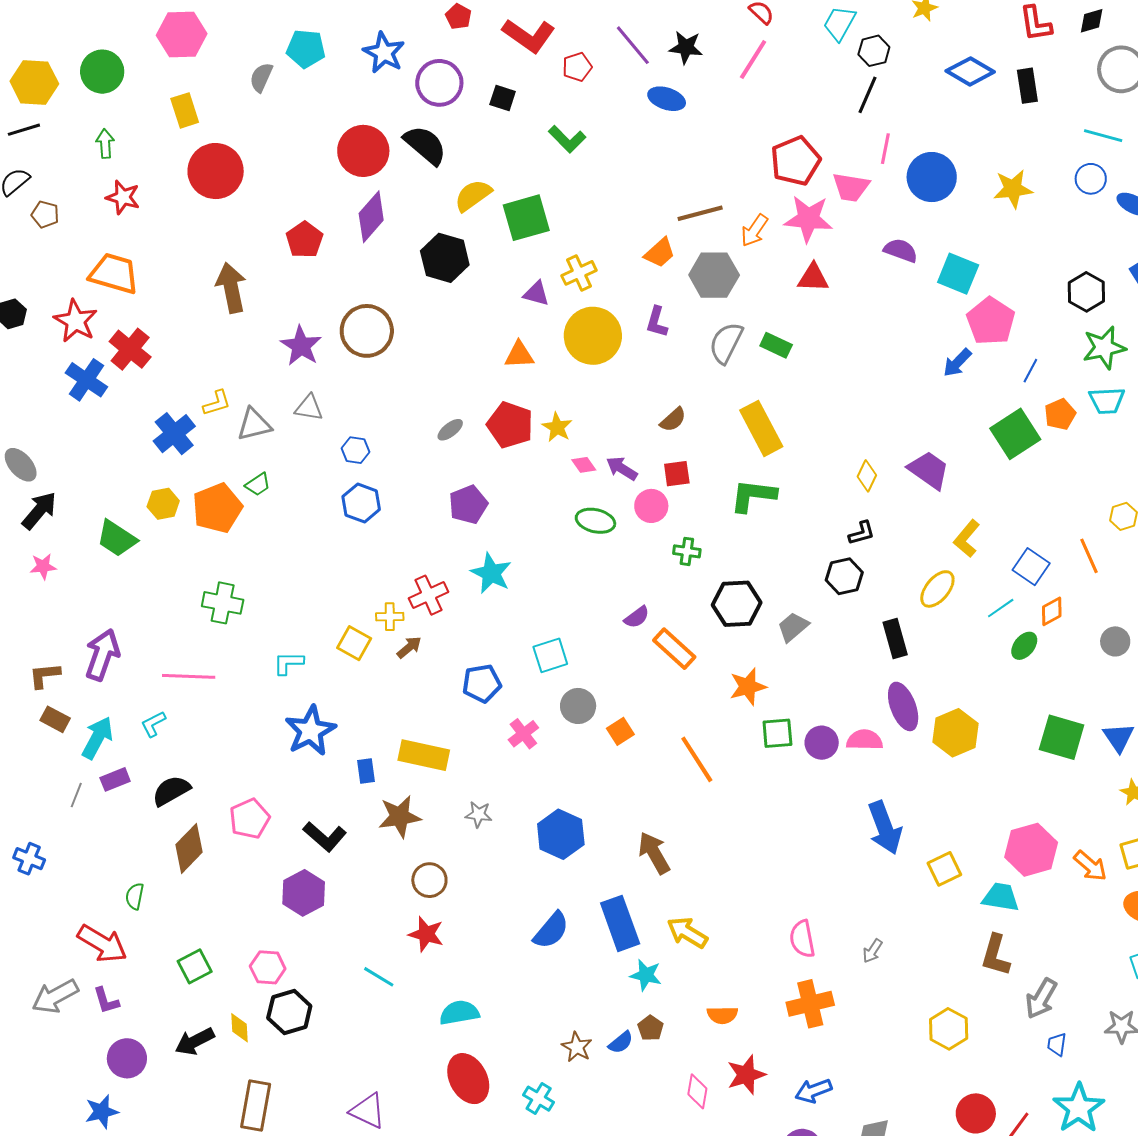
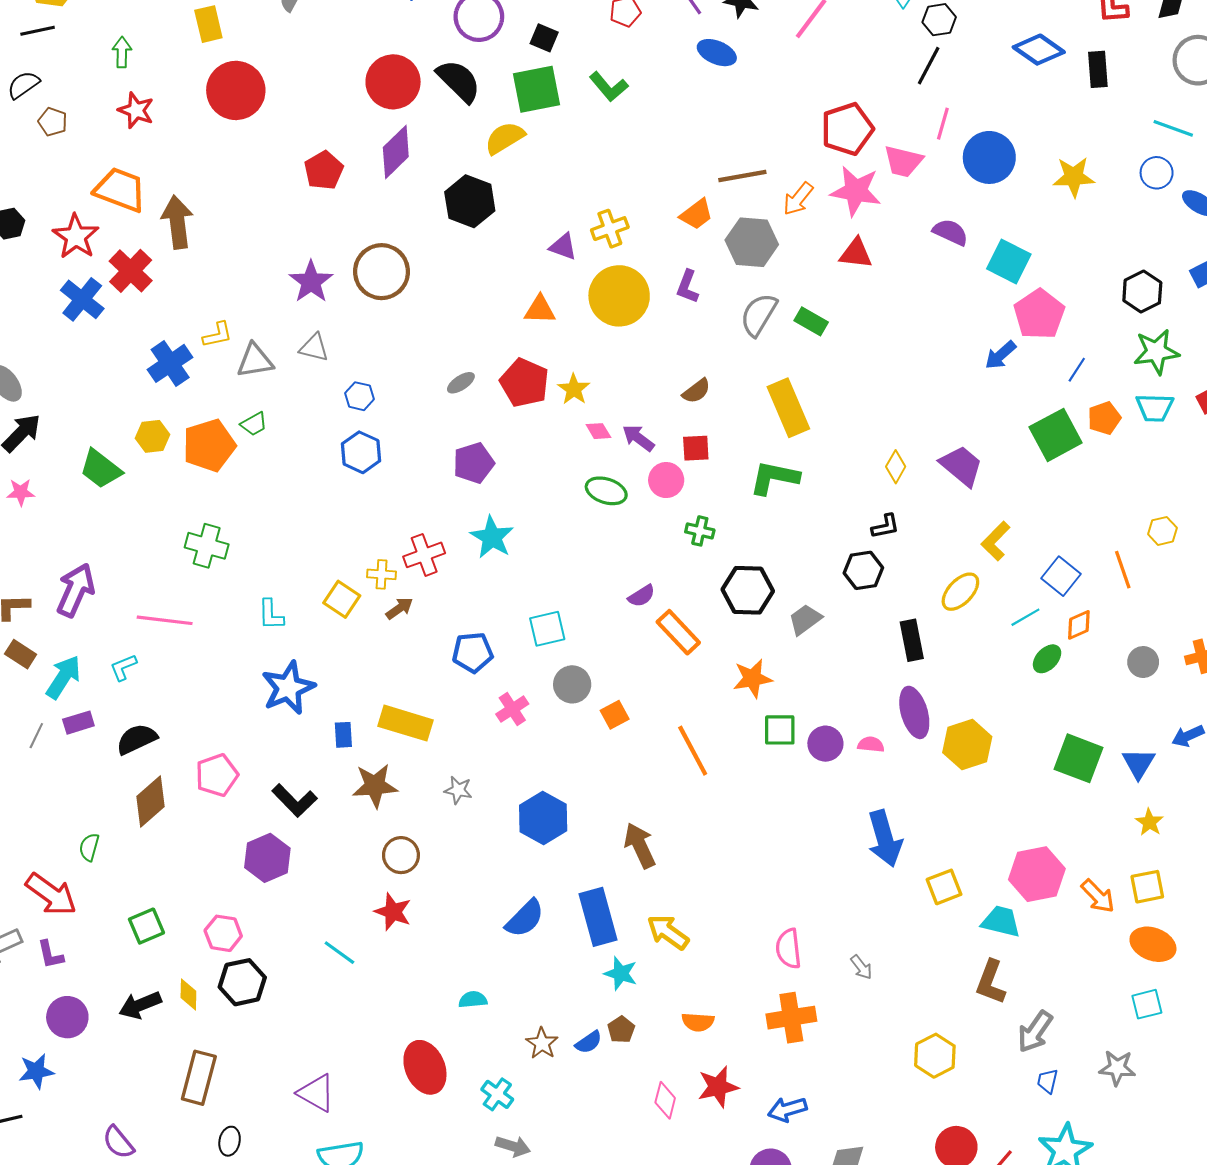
green square: (526, 218) -> (537, 89), moved
brown arrow: (231, 288) -> (177, 222), moved
cyan L-shape: (288, 663) -> (271, 615), turned -96
pink semicircle: (865, 740) -> (871, 744), size x0.7
gray arrow: (872, 951) -> (861, 967), turned -75
cyan semicircle: (459, 1013) -> (473, 1000), moved, size x0.7

